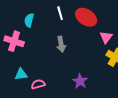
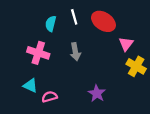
cyan semicircle: (29, 20) -> (51, 24), moved
pink cross: (14, 41) -> (38, 53), moved
cyan triangle: (21, 74) -> (30, 85), turned 32

